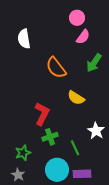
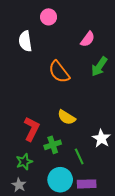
pink circle: (77, 18) -> (49, 17), moved
yellow semicircle: (76, 98) -> (66, 117), moved
red L-shape: (42, 114) -> (32, 129), moved

